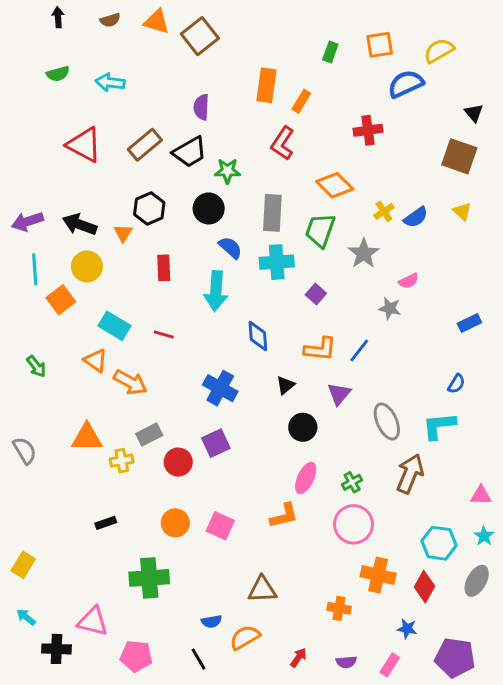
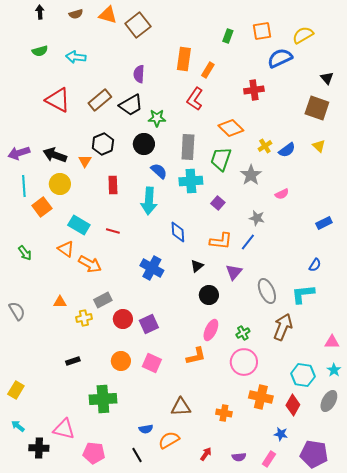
gray star: (390, 308) -> (257, 218), moved
orange triangle: (87, 437) -> (60, 302), size x0.6
purple square: (216, 443) -> (149, 324), moved
orange cross: (339, 608) -> (224, 413), moved

